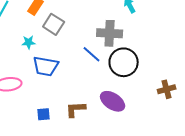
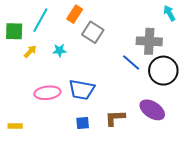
cyan star: (29, 42) -> (59, 50), moved
blue trapezoid: (46, 66) -> (82, 90), moved

